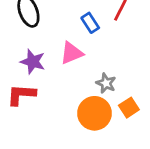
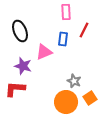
blue rectangle: (90, 23) -> (63, 39), turned 40
pink triangle: (72, 53) -> (44, 52), moved

